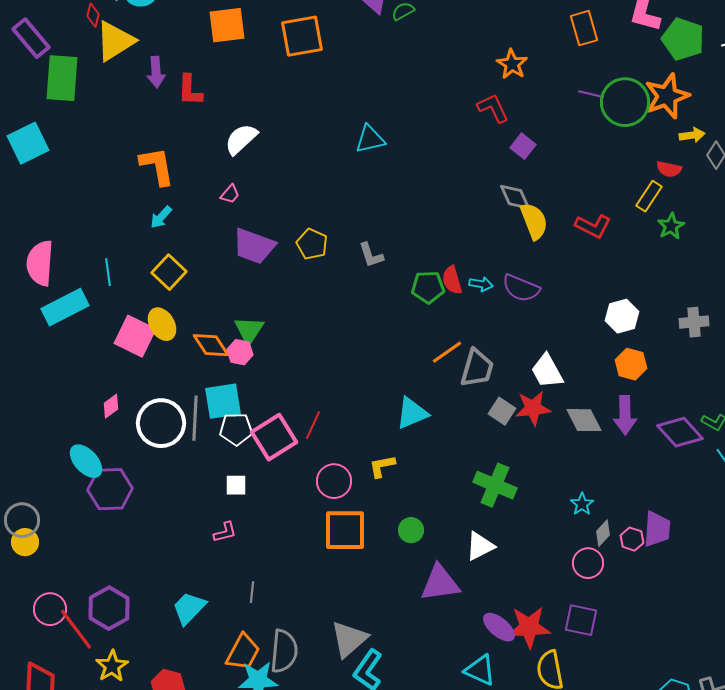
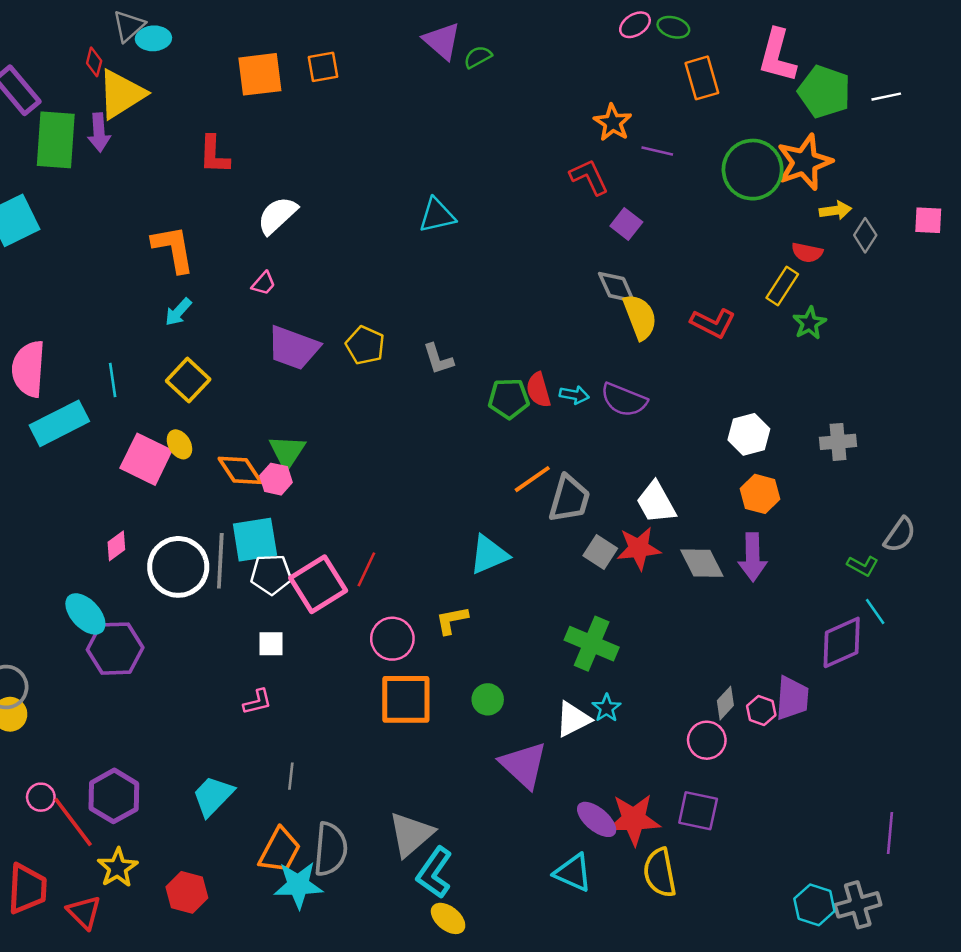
orange square: (302, 36) -> (323, 67), moved, size x0.6
purple arrow: (156, 72) -> (99, 132), moved
purple line: (591, 94) -> (657, 151), moved
yellow ellipse: (162, 324) -> (179, 444), size x0.7
purple diamond: (680, 432) -> (842, 642), moved, turned -72
cyan star: (582, 504) -> (607, 708), moved
purple triangle: (440, 583) -> (524, 765), turned 51
pink circle: (50, 609) -> (41, 797), size x0.7

